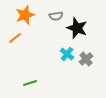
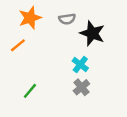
gray cross: (86, 59) -> (81, 87), moved
green line: (30, 83) -> (30, 91), moved, turned -32

